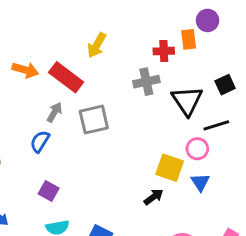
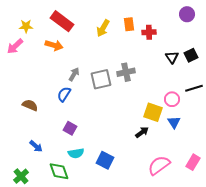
purple circle: (208, 20) -> (187, 14), moved
orange rectangle: (189, 39) -> (129, 24), moved
red rectangle: (66, 77) -> (62, 21), moved
gray cross: (146, 82) -> (126, 72), moved
black triangle: (187, 101) -> (172, 57), moved, size x0.6
black line: (216, 125) -> (194, 88), moved

